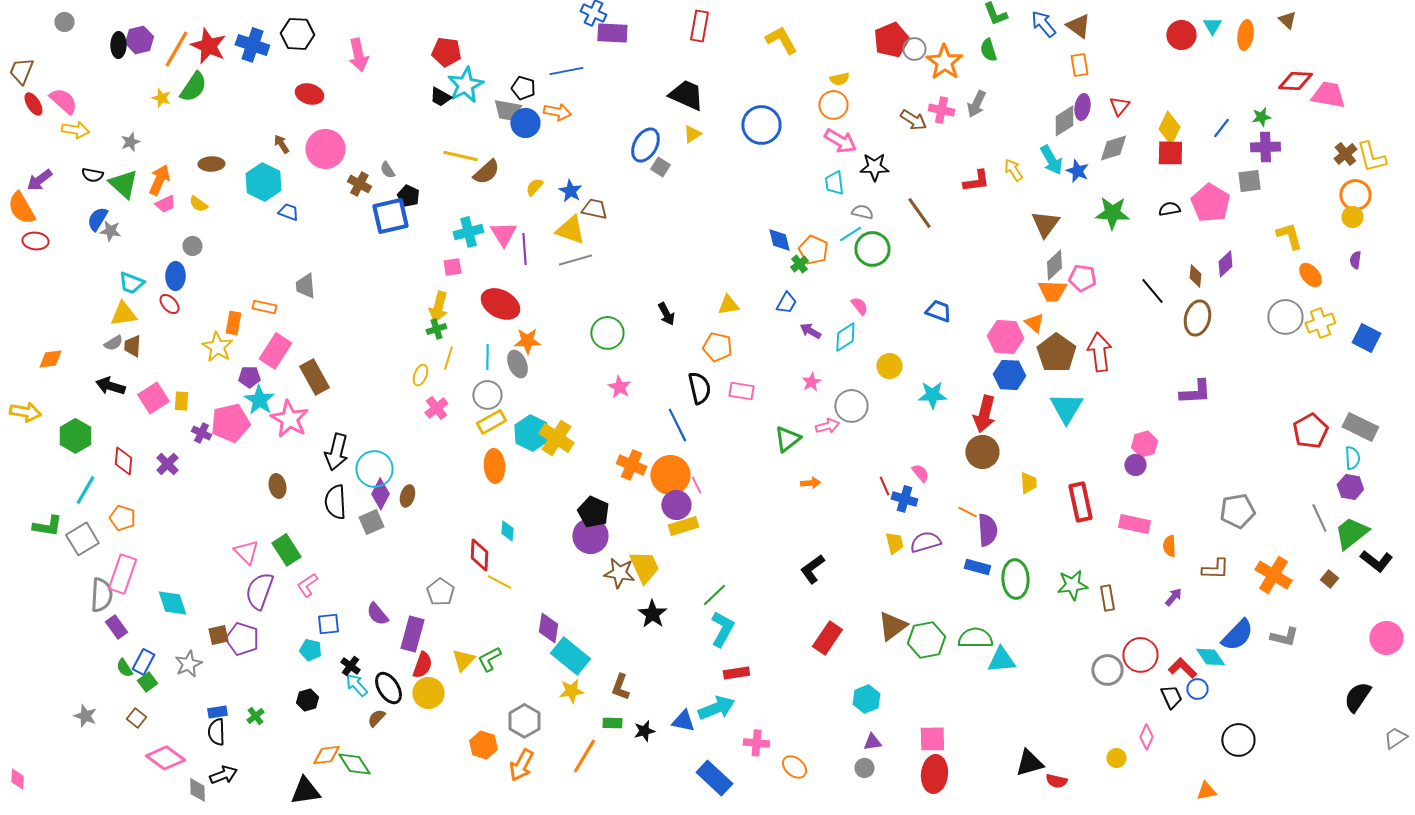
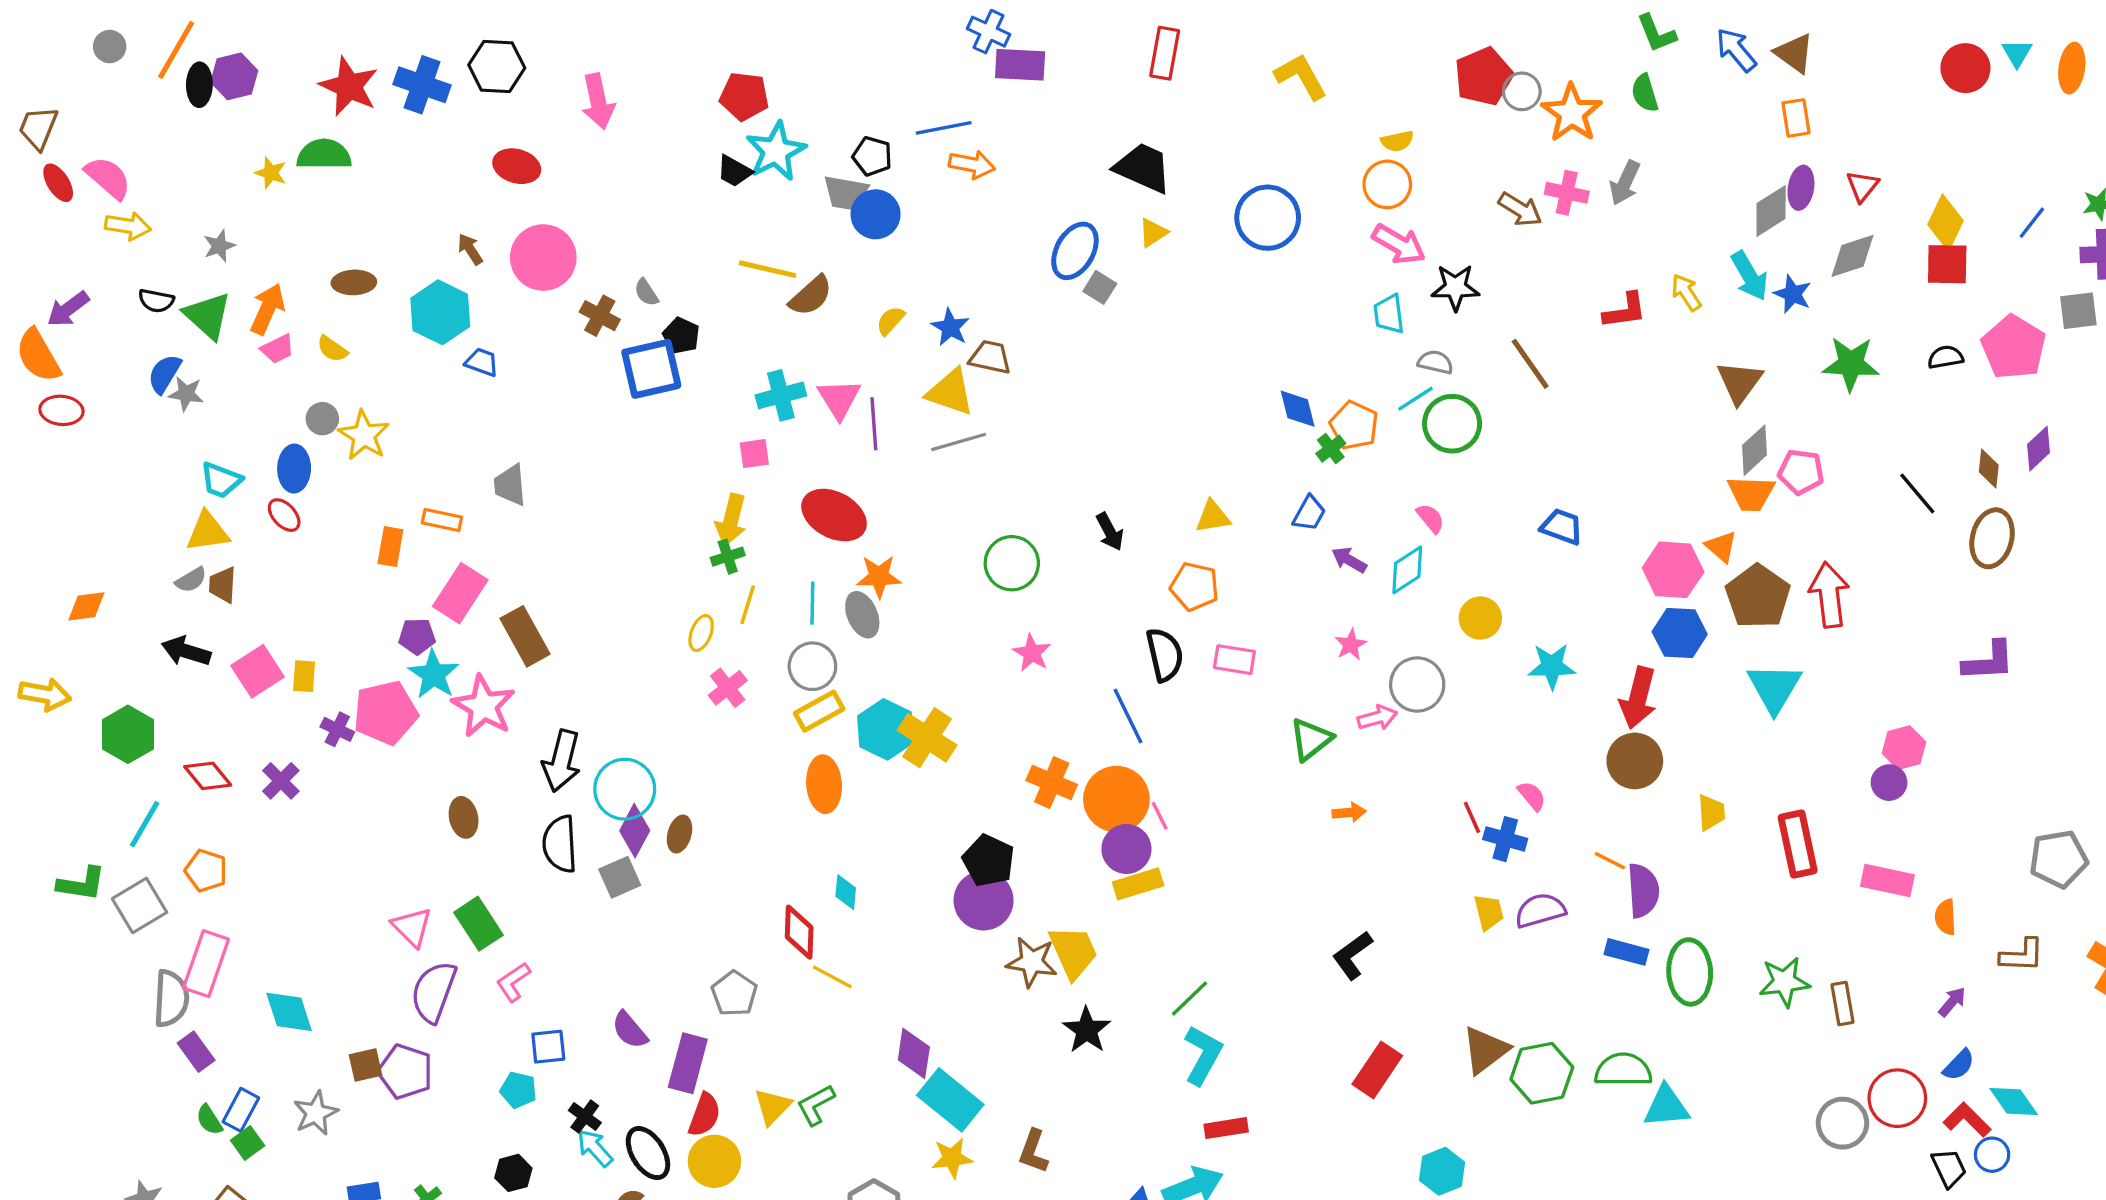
orange line: (176, 49) -> (176, 50), moved
green semicircle: (193, 87) -> (324, 155), turned -124
orange arrow: (557, 112) -> (972, 164), moved
yellow star: (217, 347) -> (364, 435), moved
red diamond: (123, 461) -> (208, 776), turned -44
blue semicircle: (1237, 635) -> (1959, 1065), moved, size x0.6

